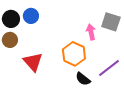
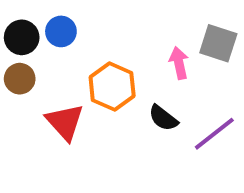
orange hexagon: (74, 54) -> (112, 87), moved
black semicircle: (83, 79) -> (163, 118), moved

